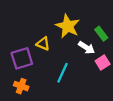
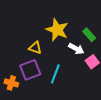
purple square: (22, 58) -> (30, 70), moved
orange cross: (21, 86) -> (11, 83), moved

